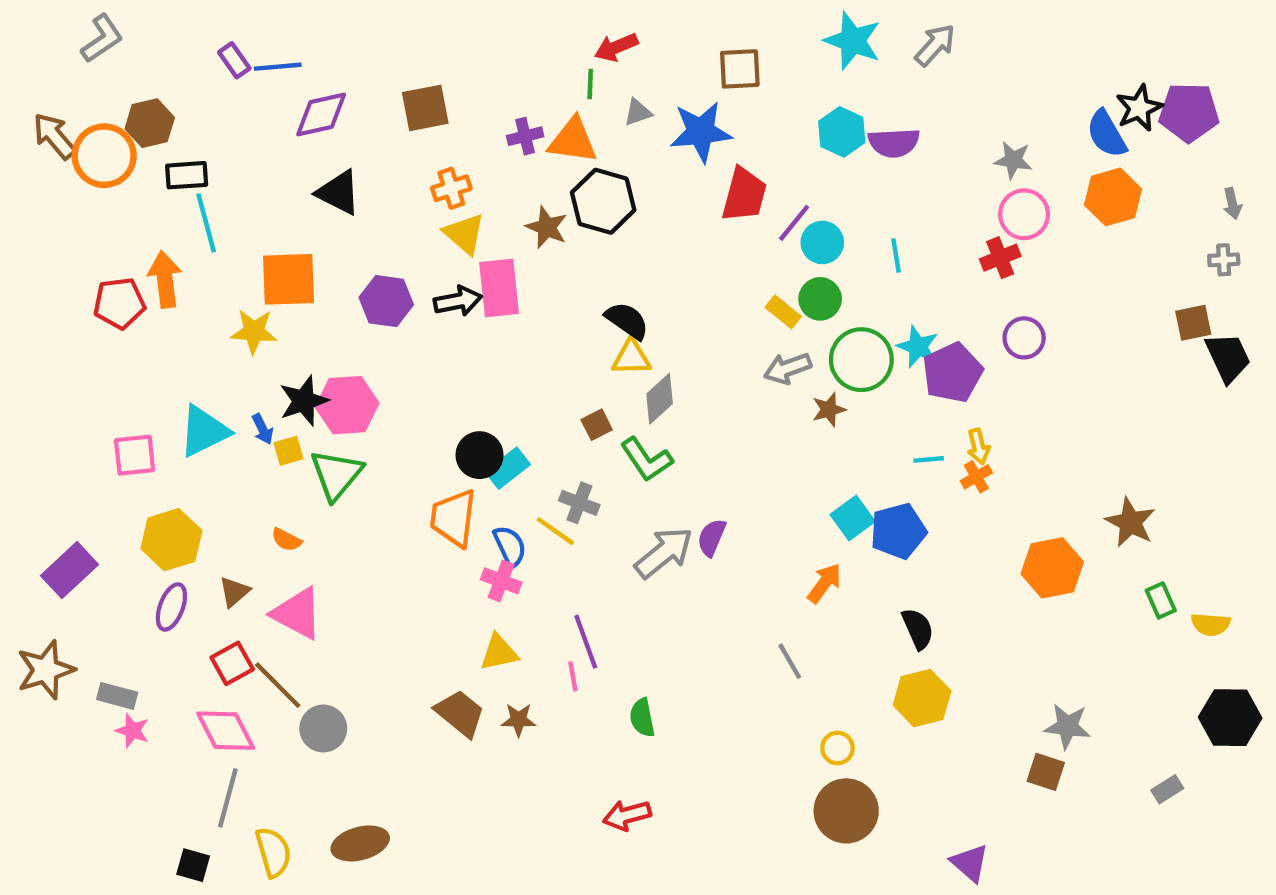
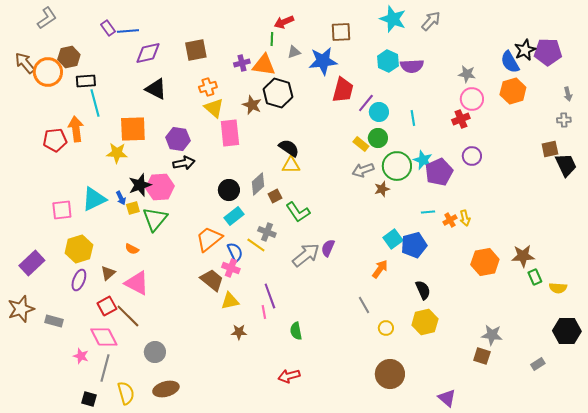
black arrow: (458, 301) -> (184, 163), moved
gray diamond: (660, 399) -> (258, 184), moved
yellow arrow: (978, 446) -> (465, 218), moved
black circle: (479, 455) -> (229, 190), moved
orange trapezoid: (453, 518) -> (209, 239), turned 44
brown star: (1130, 522) -> (523, 256), moved, turned -30
brown trapezoid: (460, 713) -> (212, 280), moved
gray circle: (323, 728) -> (155, 352), moved
pink star: (132, 731) -> (81, 356), moved
yellow circle: (837, 748) -> (386, 328), moved

